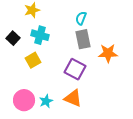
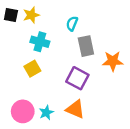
cyan semicircle: (81, 18) -> (72, 24), moved
black square: (13, 38) -> (11, 15), moved, turned -32

